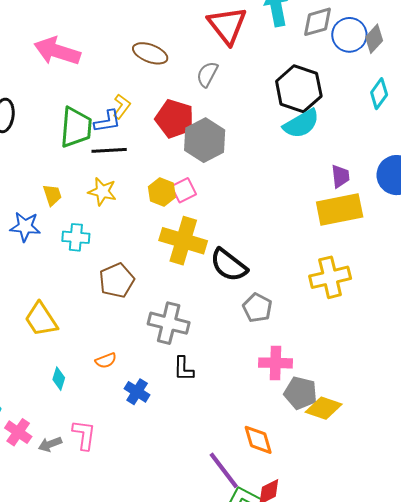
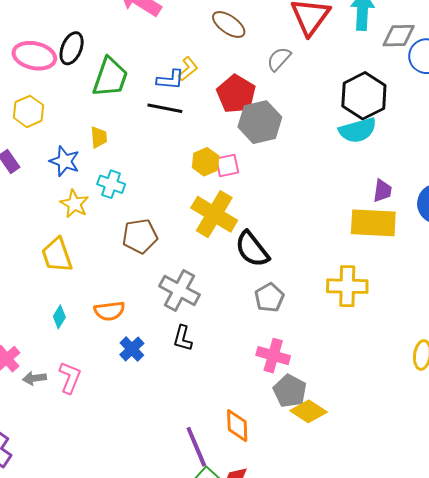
green trapezoid: (76, 127) -> (110, 77), moved
yellow star: (102, 192) -> (74, 204), moved
orange semicircle: (106, 360) -> (109, 311), size x1.4

